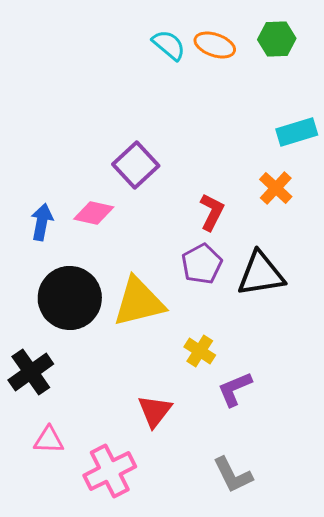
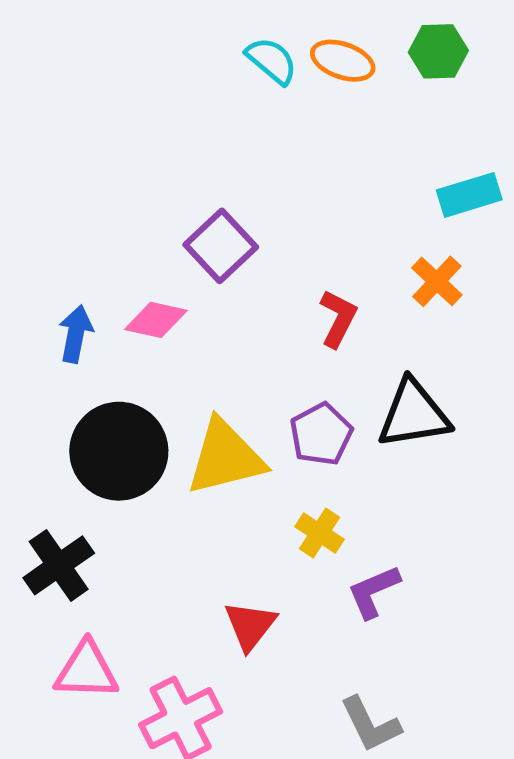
purple pentagon: (202, 264) -> (321, 434), moved
pink triangle: (49, 440) -> (86, 670), size x1.4

